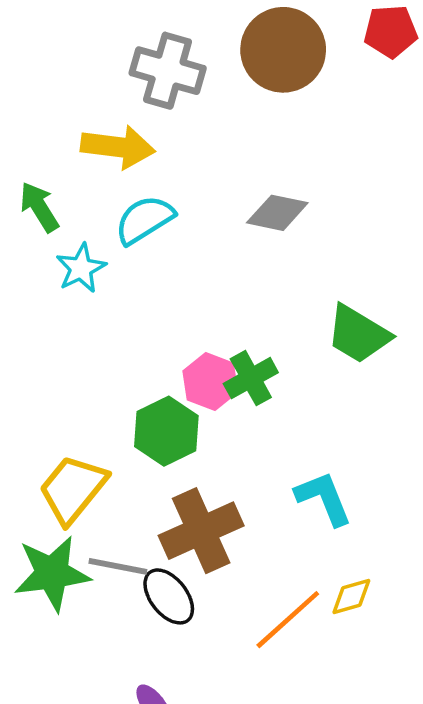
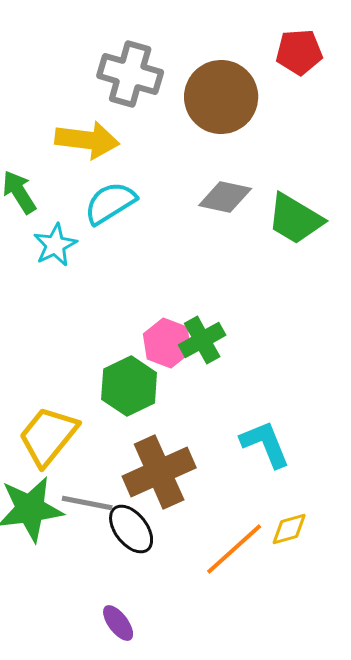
red pentagon: (391, 31) -> (299, 52), moved
brown circle: (283, 50) -> (221, 97), moved
green trapezoid: (358, 334) -> (295, 219), moved

